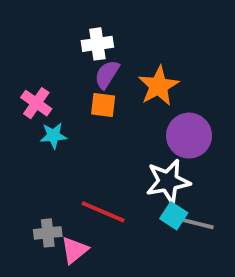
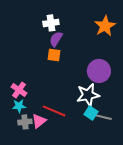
orange star: (158, 86) -> (105, 26), moved
pink cross: (36, 103) -> (19, 90), moved
cyan star: (53, 136) -> (19, 106), moved
pink triangle: (74, 250) -> (39, 121), moved

